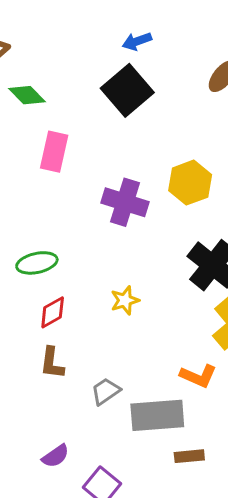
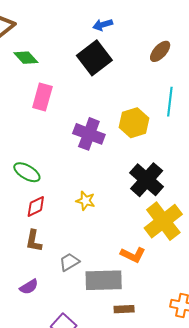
green ellipse: (37, 263) -> (27, 172), turned 40
yellow star: (125, 300) -> (86, 201), turned 30
purple semicircle: (55, 456) -> (29, 287), moved

